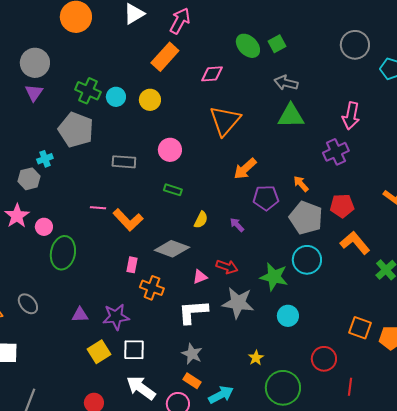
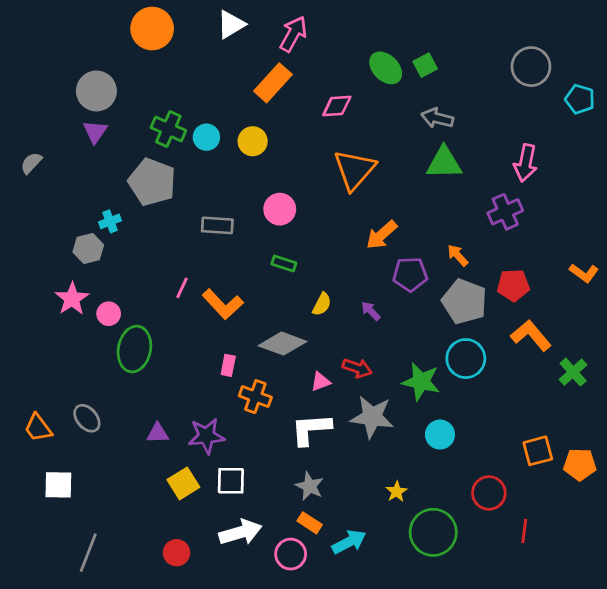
pink line: (98, 208) -> (182, 288), turned -70
orange square: (360, 328) -> (538, 451), turned -35
white arrow: (141, 388) -> (240, 532), turned 128

